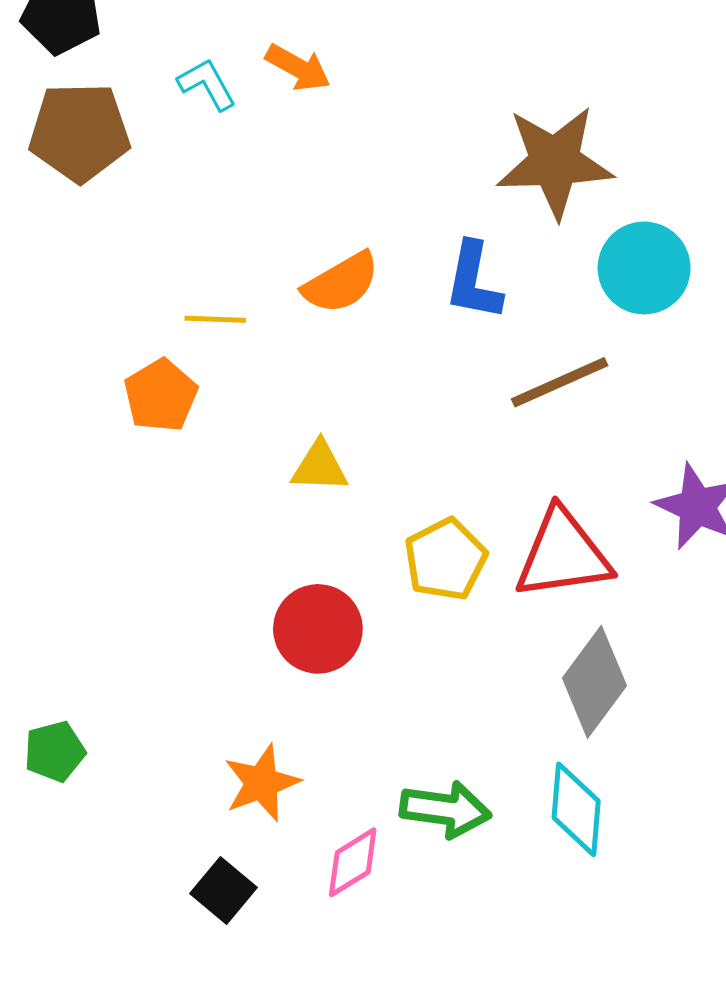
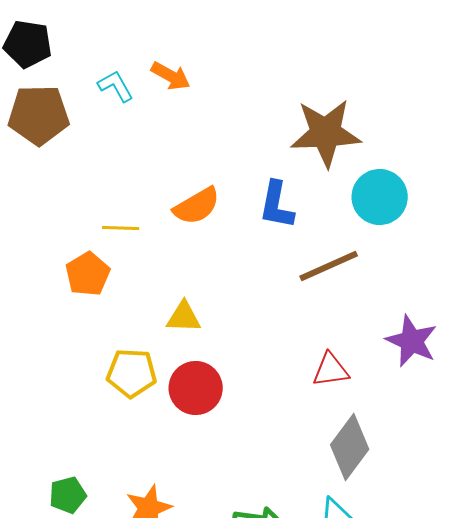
red triangle: (563, 554) -> (331, 370), size x0.6
yellow pentagon: (445, 559) -> (132, 373), moved, turned 30
red circle: (318, 629) -> (196, 388), moved
green pentagon: (55, 751) -> (68, 495), moved

